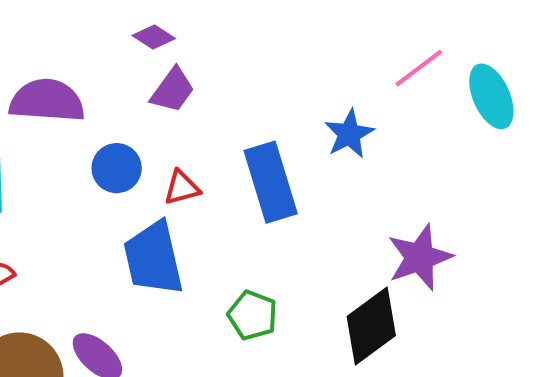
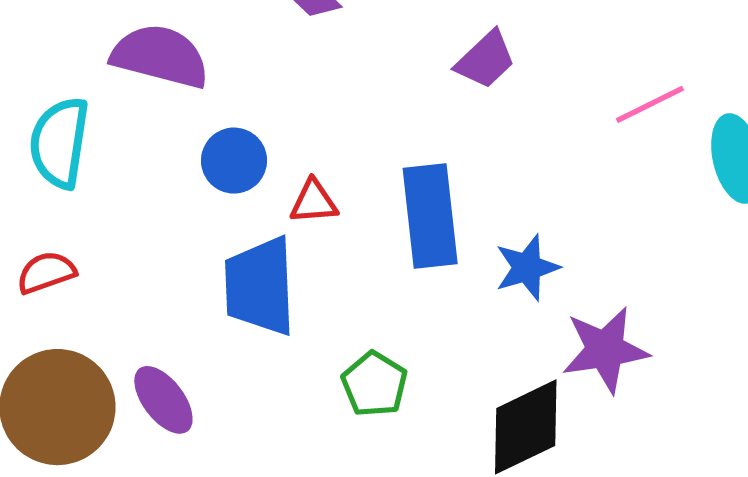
purple trapezoid: (173, 90) -> (486, 60), moved
blue star: (349, 134) -> (527, 267), moved

